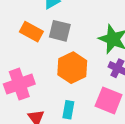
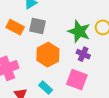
cyan rectangle: (68, 110) -> (46, 88), turned -56

